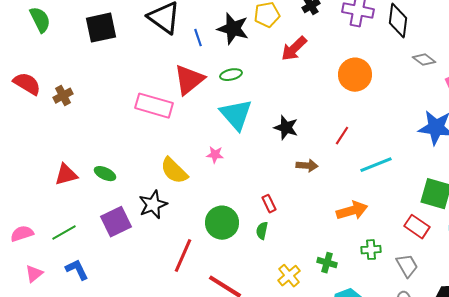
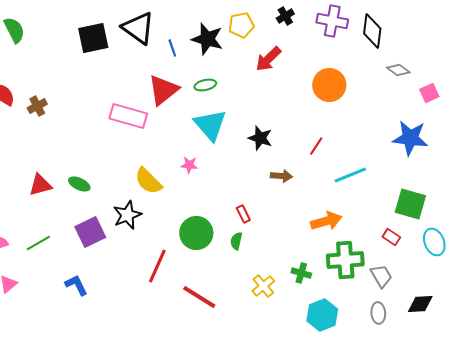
black square: (101, 28) -> (93, 38), moved
red rectangle: (417, 227) -> (391, 237), size x0.7
green cross: (371, 250) -> (345, 260), size x1.8
blue L-shape: (77, 270) -> (76, 285), moved

